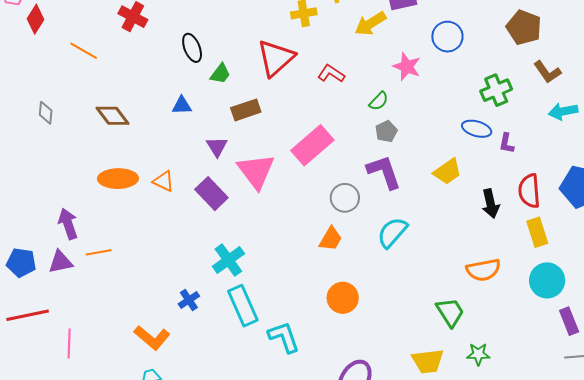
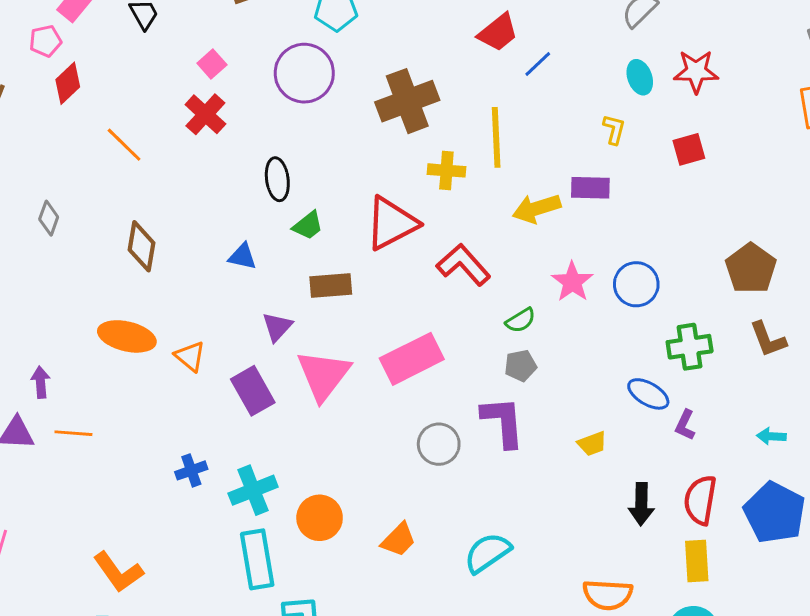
blue circle: (447, 37) -> (636, 284), moved
red L-shape: (331, 74) -> (463, 265), size x1.4
cyan arrow: (563, 111) -> (771, 436), moved, size x0.7
brown diamond: (113, 116) -> (142, 246), turned 32
yellow trapezoid: (447, 171) -> (592, 444), size x0.7
purple arrow: (68, 224) -> (41, 382), size x0.7
cyan semicircle: (392, 232) -> (487, 553), moved
orange trapezoid: (331, 239) -> (399, 540), moved
orange circle: (343, 298) -> (320, 518), moved
blue cross: (189, 300) -> (191, 470), moved

